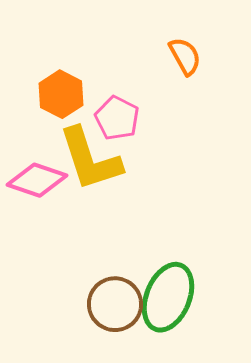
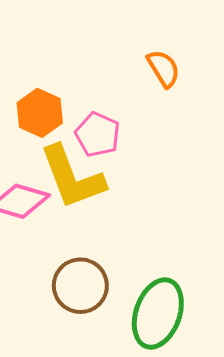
brown circle: (115, 304) -> (80, 286), moved

